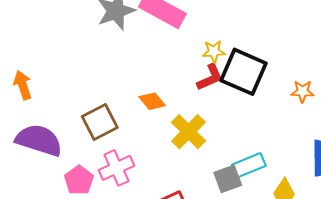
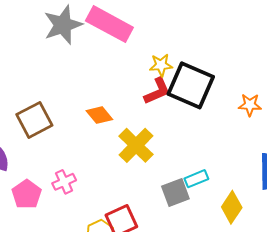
brown square: (100, 122) -> (34, 120), moved
cyan rectangle: (249, 165) -> (196, 179), size x0.7
pink cross: (116, 168) -> (64, 182), size x0.7

